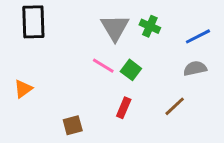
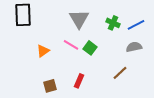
green cross: (150, 26) -> (113, 23), moved
orange triangle: (23, 89) -> (43, 51), moved
red rectangle: (124, 108) -> (79, 81), moved

